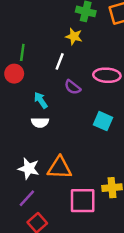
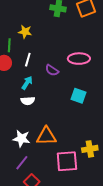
yellow star: (74, 36) -> (25, 32), moved
white line: (60, 61) -> (28, 60), moved
cyan arrow: (41, 100) -> (27, 83), turned 72

